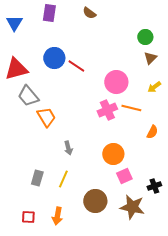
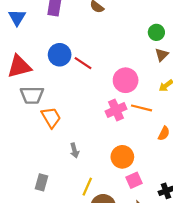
gray trapezoid: (28, 96) -> (32, 95), turned -50
yellow line: (63, 179) -> (87, 187), moved

